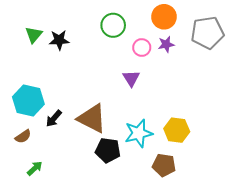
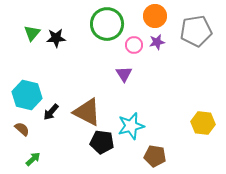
green circle: (113, 25) -> (107, 24), size x1.4
yellow hexagon: (177, 130) -> (203, 123), moved
brown semicircle: (23, 136) -> (22, 129), turned -105

